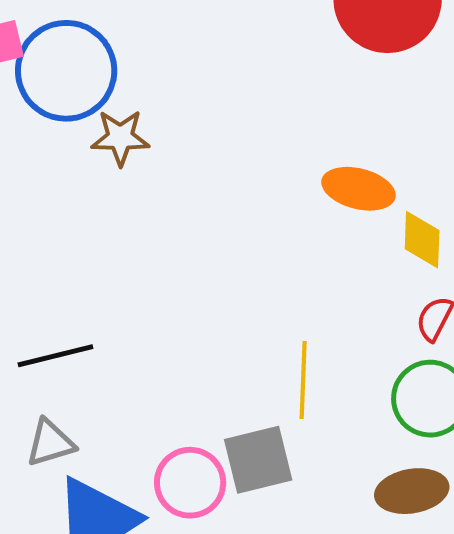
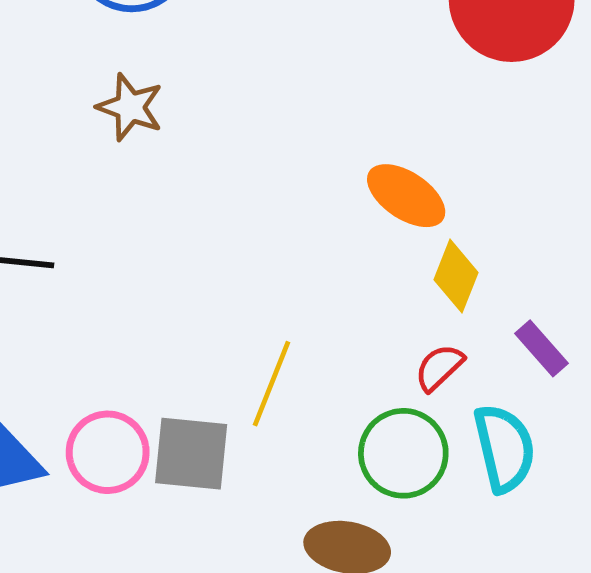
brown star: (120, 138) -> (130, 107), moved

